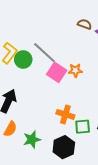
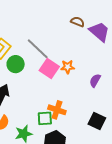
green circle: (23, 60) -> (16, 64), moved
green square: (83, 127) -> (45, 118), moved

